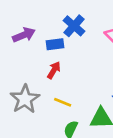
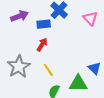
yellow line: (63, 102) -> (48, 70), turned 32

